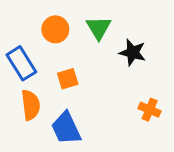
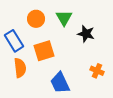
orange square: (68, 79) -> (44, 51), size x1.5
blue trapezoid: (66, 128) -> (60, 83), moved

